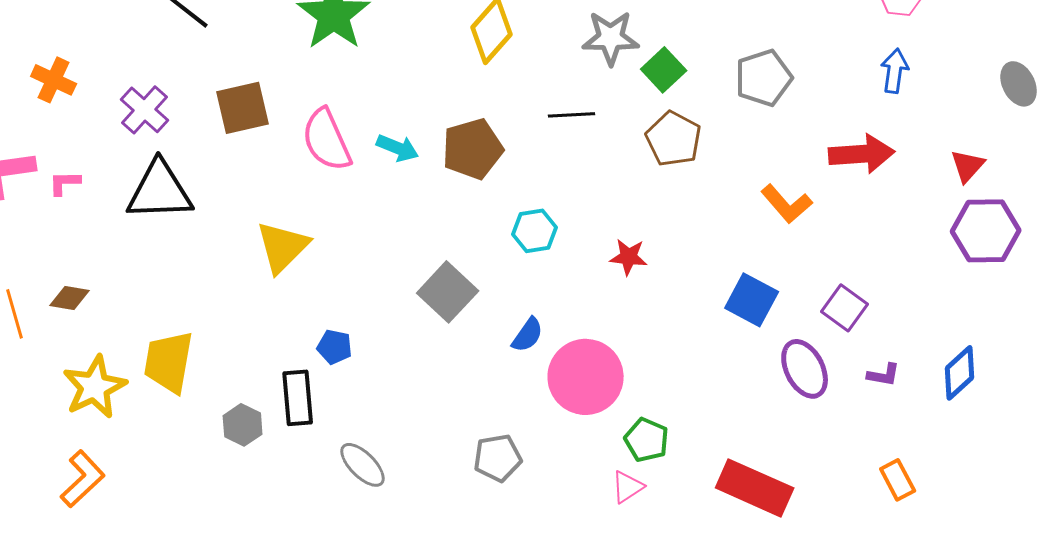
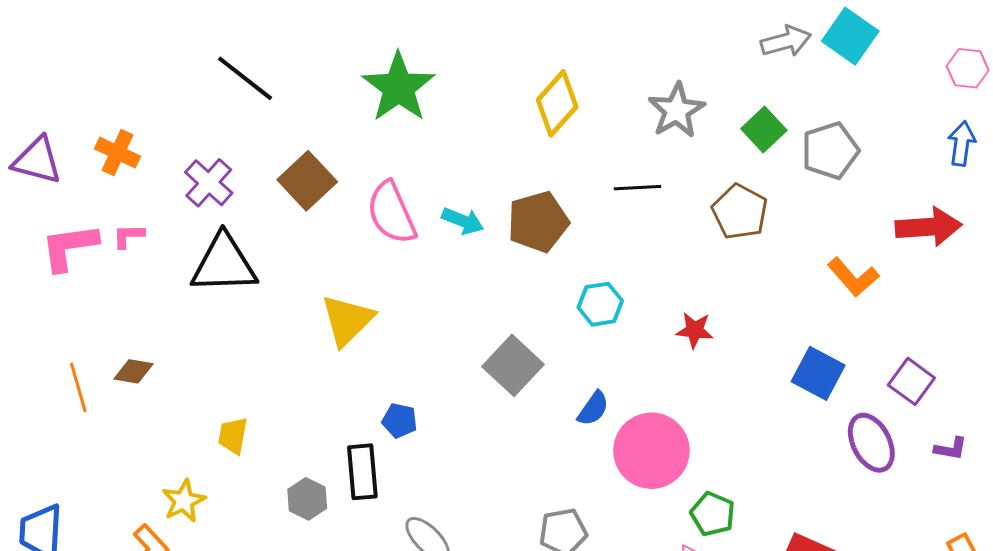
gray star: (611, 38) -> (677, 110), turned -30
green square: (664, 70) -> (764, 129), moved
brown square: (243, 108) -> (307, 181), turned -30
pink L-shape: (65, 183) -> (128, 236), moved
yellow trapezoid: (169, 362) -> (233, 436), size x0.6
yellow star: (95, 387) -> (184, 501), moved, size x0.7

